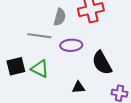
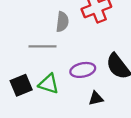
purple ellipse: (71, 45) -> (83, 70), moved

